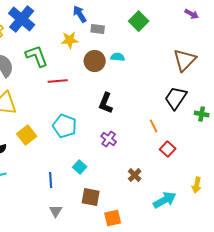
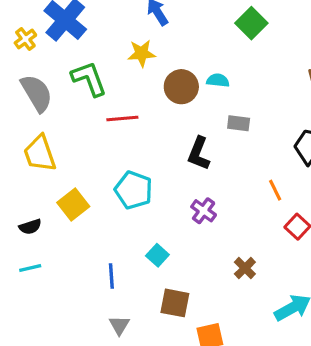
gray rectangle: (98, 29) -> (239, 123), moved

